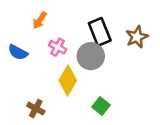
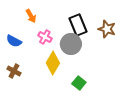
orange arrow: (40, 20) -> (31, 16), turned -64
brown star: (137, 37) -> (107, 29), turned -30
brown cross: (36, 109) -> (14, 71), moved

